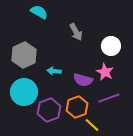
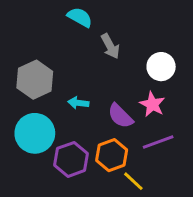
cyan semicircle: (39, 12) -> (80, 17), moved
purple semicircle: (83, 80) -> (120, 116), turned 30

